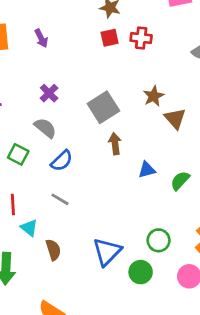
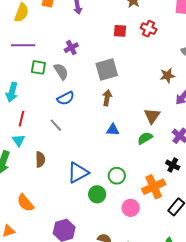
red square: (110, 38) -> (120, 31), moved
brown star: (154, 96) -> (167, 76), moved
brown triangle: (175, 119) -> (152, 116), moved
green square: (18, 154) -> (38, 67), moved, turned -35
blue triangle: (147, 170) -> (113, 130), moved
cyan triangle: (29, 228) -> (19, 140), moved

